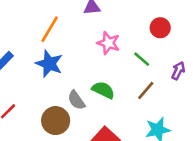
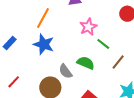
pink star: (108, 43) -> (88, 27), turned 30
green line: (142, 59) -> (103, 44), moved

